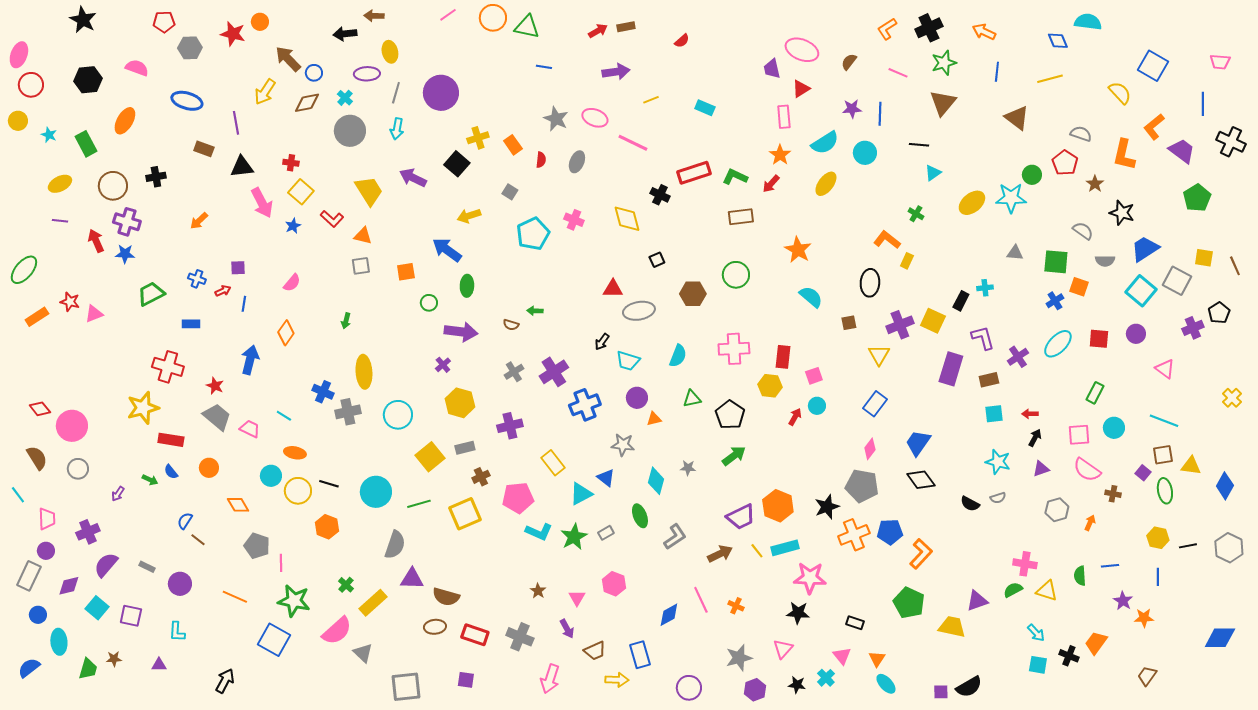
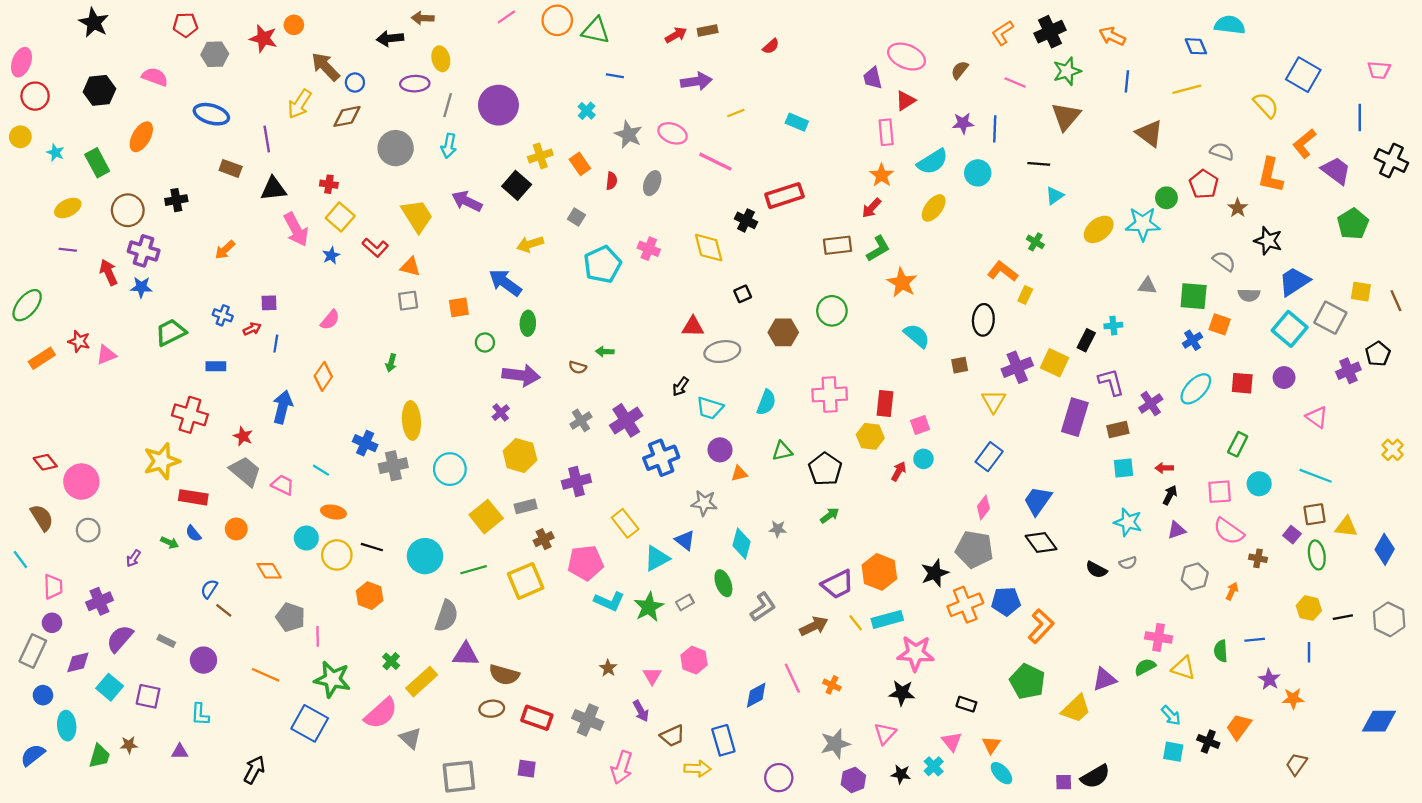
cyan cross: (345, 98) -> (587, 111), moved
green L-shape: (735, 177) -> (878, 249), moved, turned 125
green arrow: (734, 456) -> (830, 515), size x0.7
yellow trapezoid: (952, 627) -> (1076, 709), turned 124

